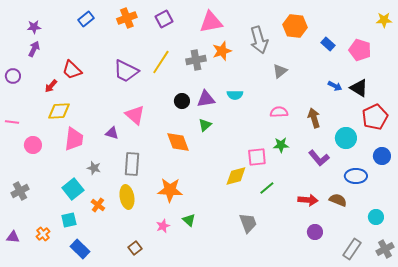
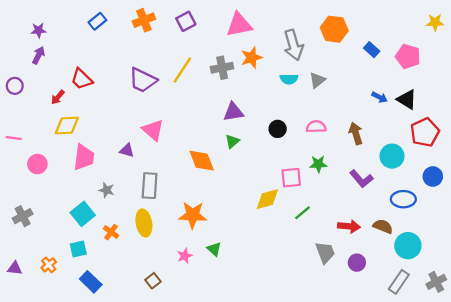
cyan semicircle: (235, 95) -> (289, 79), moved
black circle: (182, 101) -> (278, 129), moved
cyan circle: (376, 217) -> (408, 246), moved, size x1.5
gray trapezoid: (248, 223) -> (325, 252), moved

